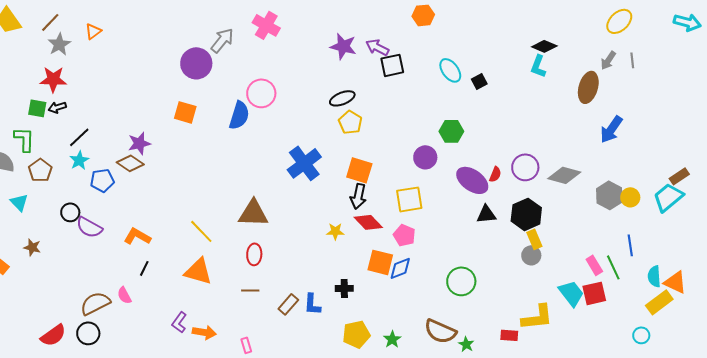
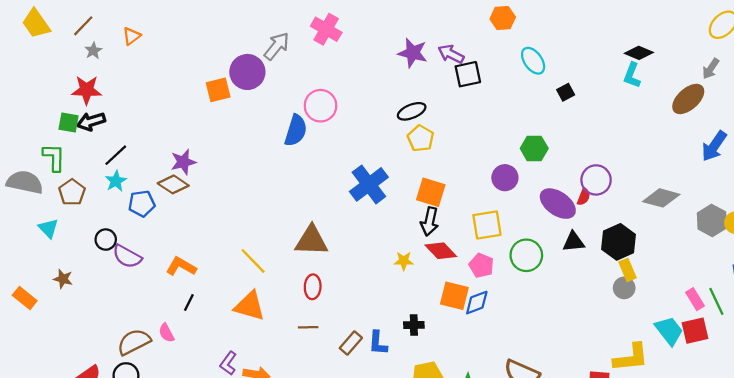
gray star: (59, 44) -> (93, 51), size x0.7
cyan ellipse: (450, 70) -> (533, 61), moved
brown ellipse: (588, 87) -> (688, 99), turned 32
black arrow: (57, 107) -> (91, 121), size x1.4
orange square: (185, 112) -> (218, 90), moved, turned -30
purple circle: (525, 167) -> (596, 180), moved
green circle: (461, 281) -> (526, 255), moved

